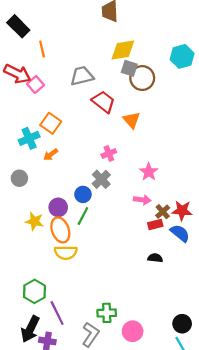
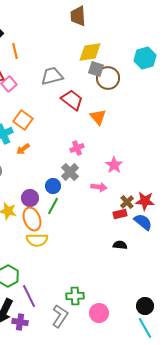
pink arrow: (142, 200) -> (99, 187), moved

